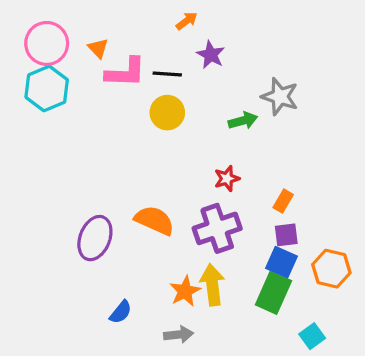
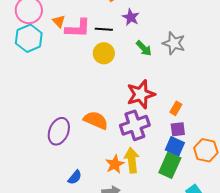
orange triangle: (98, 48) -> (59, 21), moved
green arrow: (243, 121) -> (144, 48), moved, turned 60
red star: (227, 179) -> (141, 94), size x1.8

